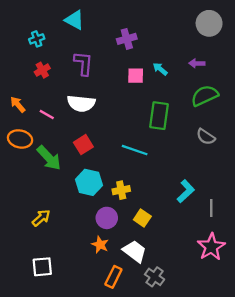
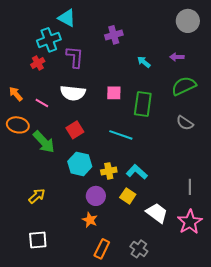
cyan cross: (37, 39) -> (49, 40), moved, size x1.6
pink square: (136, 76) -> (114, 93), moved
cyan L-shape: (186, 191) -> (137, 172), moved, turned -95
white trapezoid: (135, 251) -> (157, 213), moved

